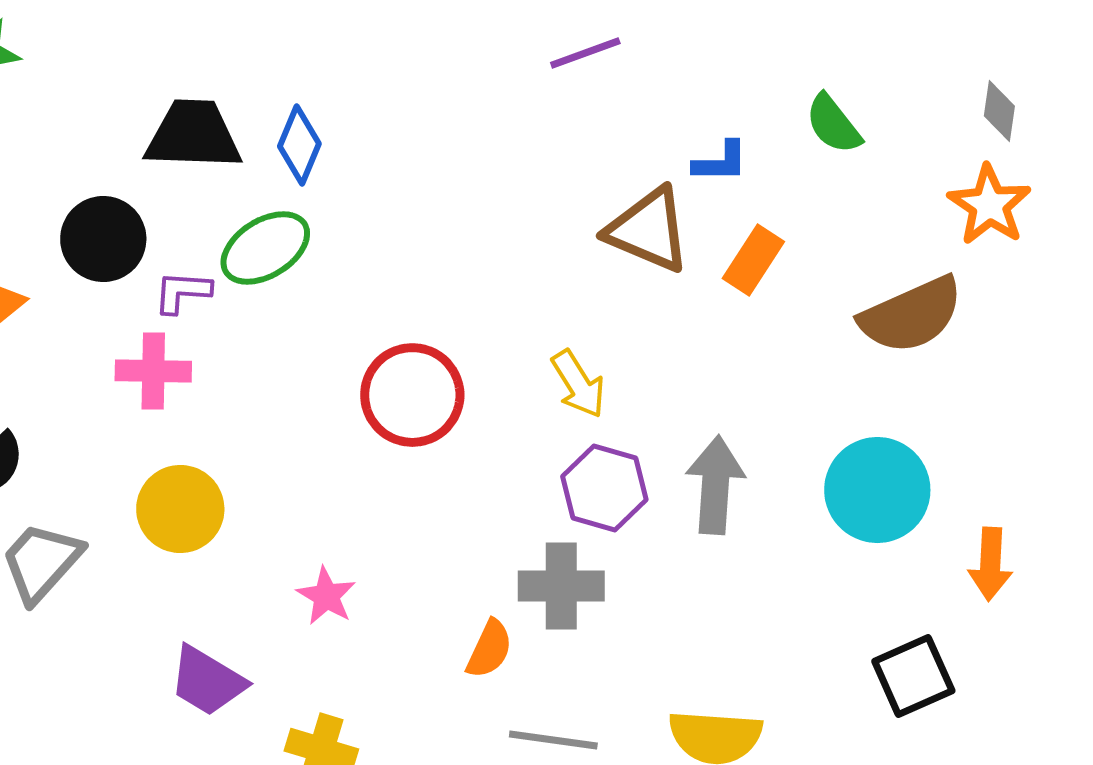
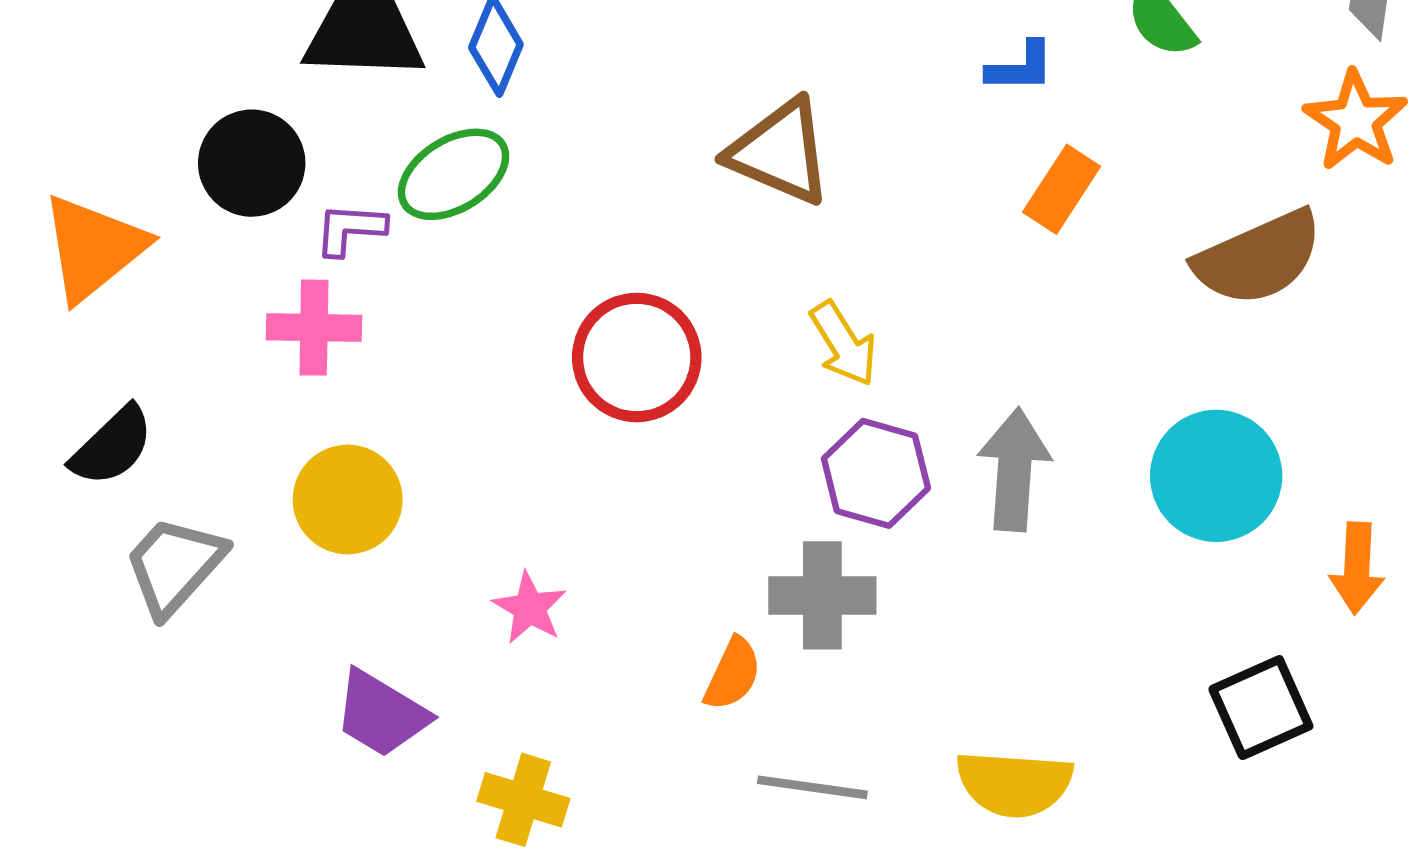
brown triangle: (648, 230) -> (780, 152), moved

